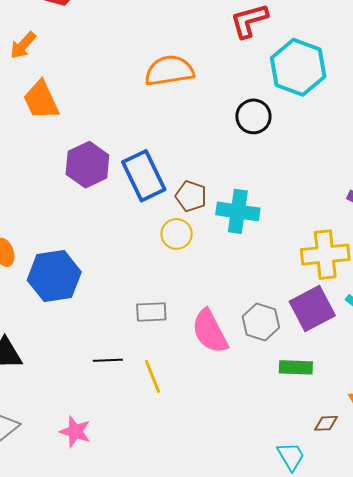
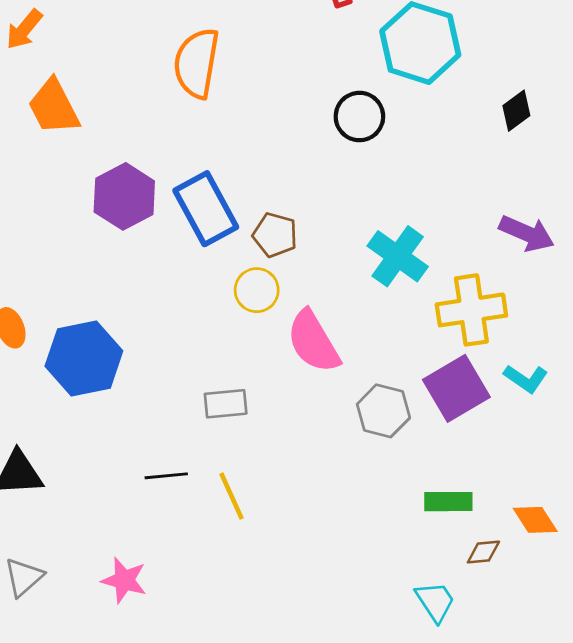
orange semicircle: (169, 71) -> (197, 63), moved, turned -69
cyan cross: (238, 211) -> (398, 256), moved, turned 30
pink semicircle: (210, 331) -> (313, 342), moved
green rectangle: (296, 367) -> (448, 502), moved

